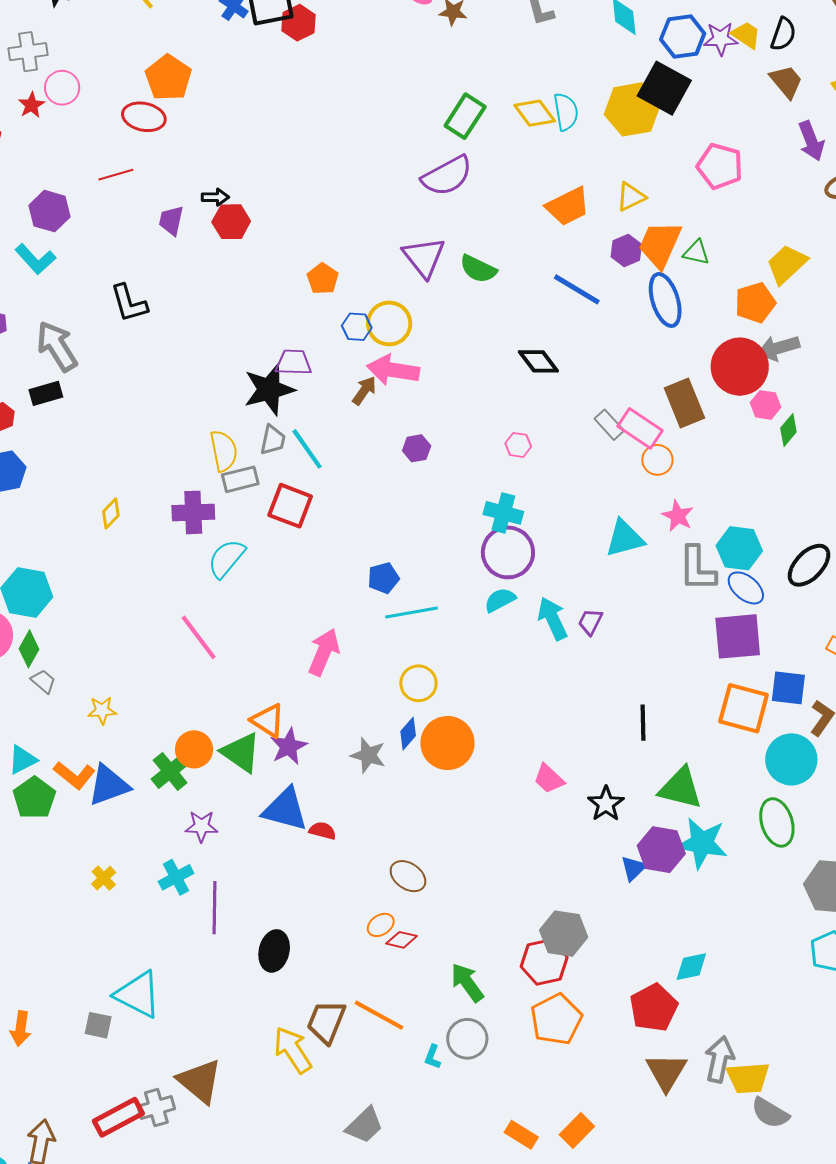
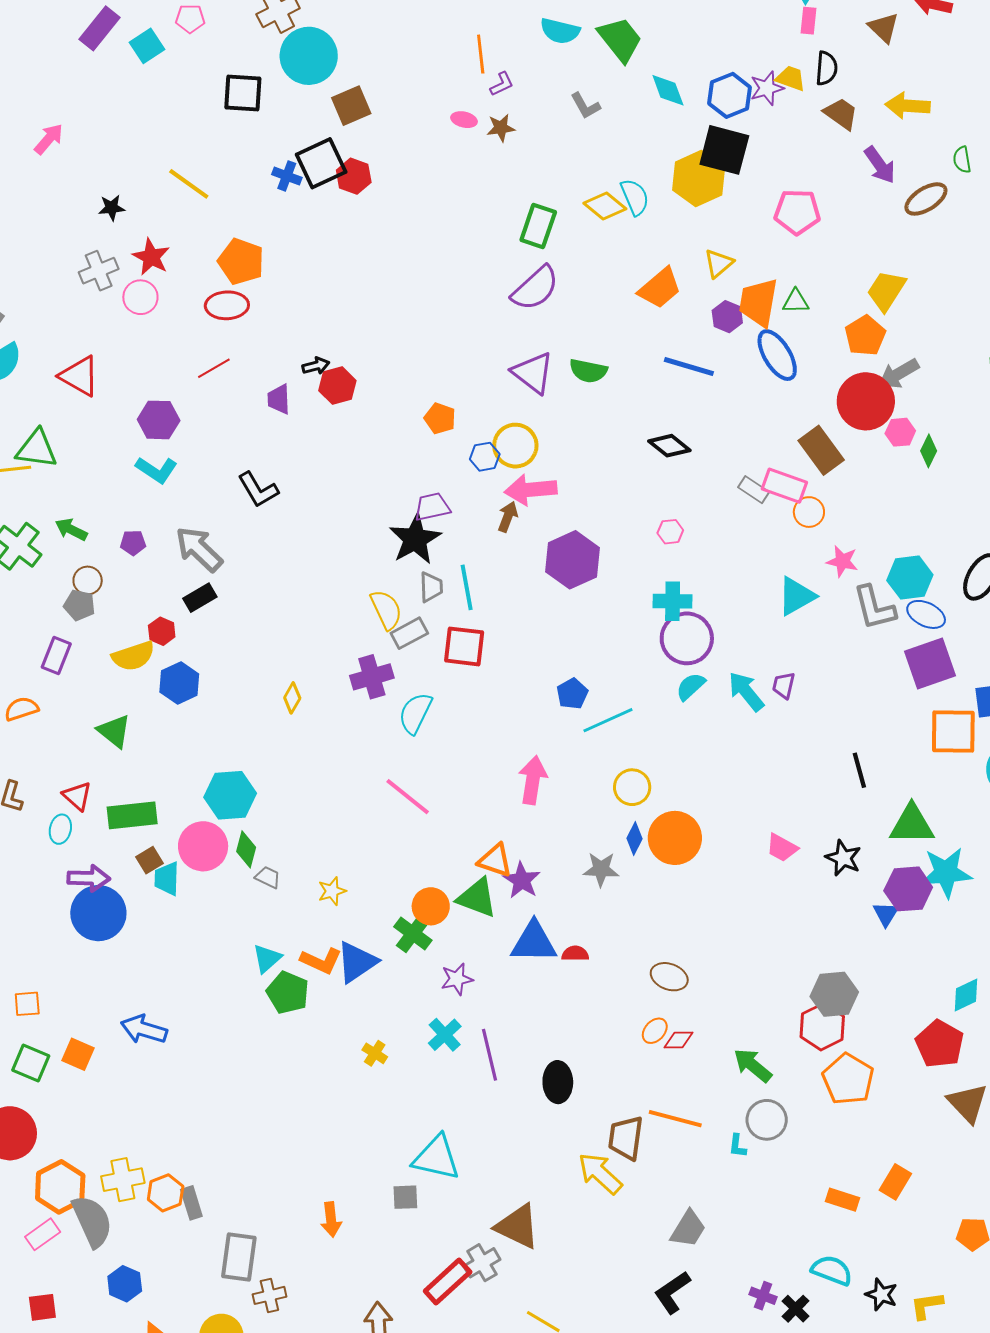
red star: (31, 105) -> (151, 257), moved, size x1.4
purple hexagon: (417, 448) -> (573, 560), size x2.0
cyan line: (307, 449) -> (467, 587), turned 39

